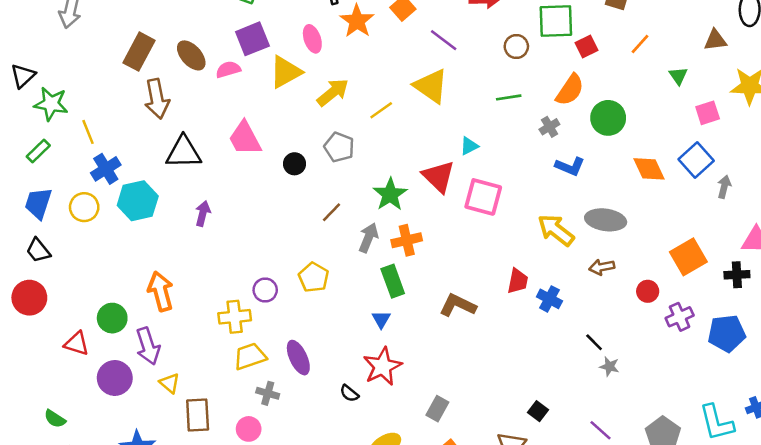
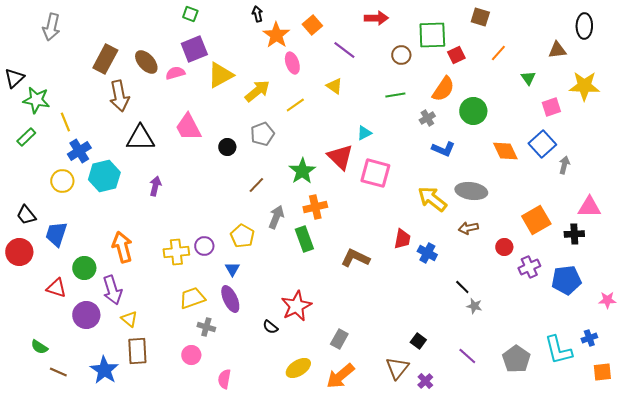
pink ellipse: (312, 39) -> (292, 63), moved
yellow triangle: (431, 86) -> (334, 86), size x0.6
gray pentagon: (339, 147) -> (262, 134), turned 30
blue trapezoid: (38, 203) -> (56, 234), moved
gray arrow: (368, 238) -> (276, 217), moved
yellow cross: (235, 317) -> (176, 252), moved
blue triangle: (381, 319) -> (232, 269), moved
brown rectangle: (198, 415) -> (137, 351), moved

